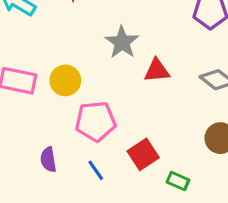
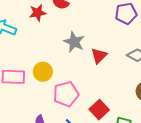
red triangle: (157, 71) -> (99, 56), turned -30

